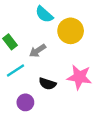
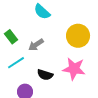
yellow circle: (71, 31) -> (78, 36), moved

